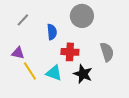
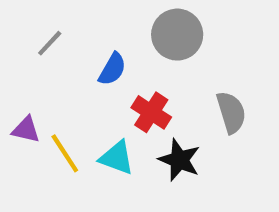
blue semicircle: (52, 32) -> (112, 69), turned 35
red cross: (70, 52) -> (151, 112), turned 30
purple triangle: (18, 53) -> (26, 130), moved

